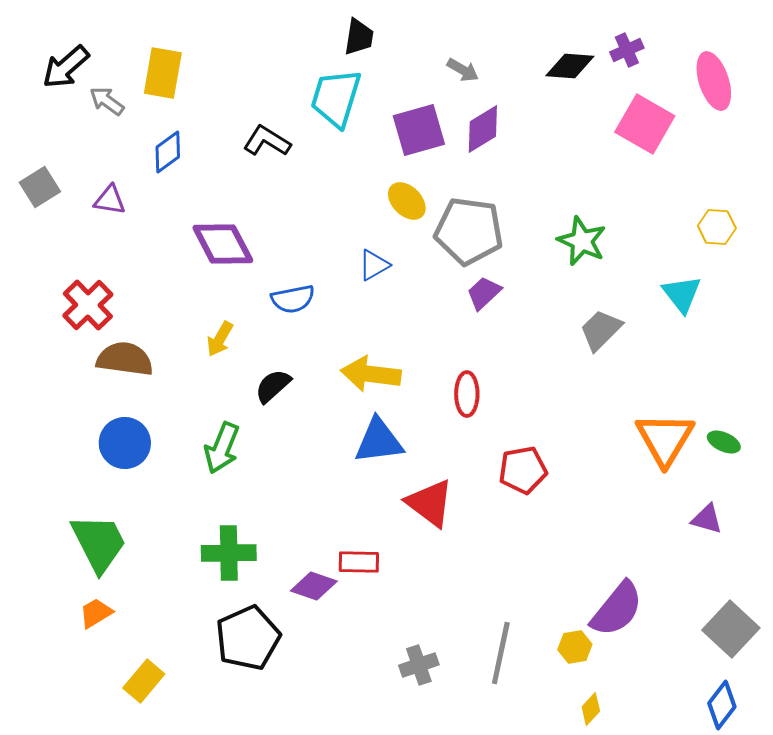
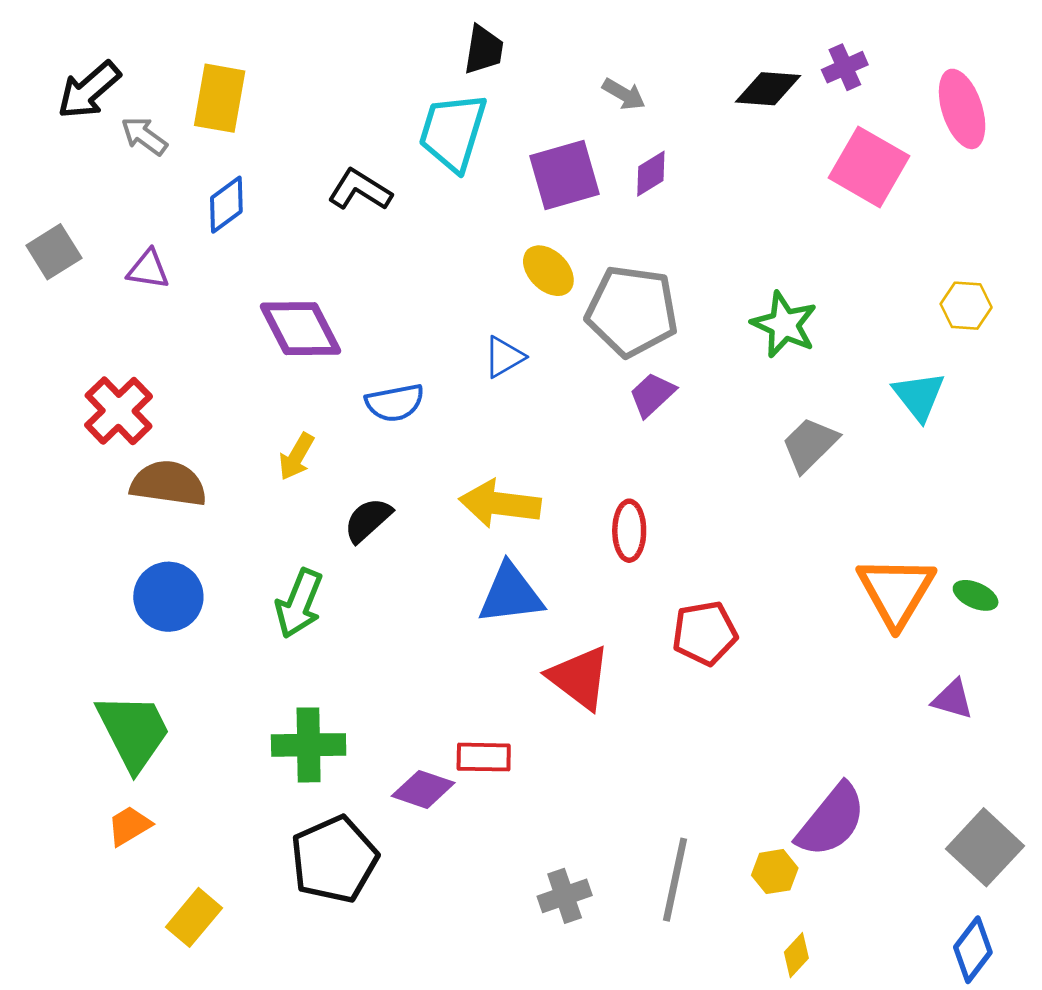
purple diamond: (483, 129) -> (651, 174), size x0.7

